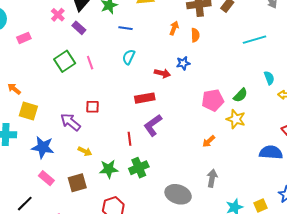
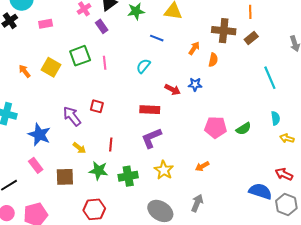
blue line: (125, 28) -> (157, 38), moved
cyan line: (254, 40) -> (270, 78), turned 70
yellow square: (28, 111) -> (51, 67), moved
yellow star: (236, 119) -> (164, 170), moved
red line: (129, 139) -> (111, 145), moved

